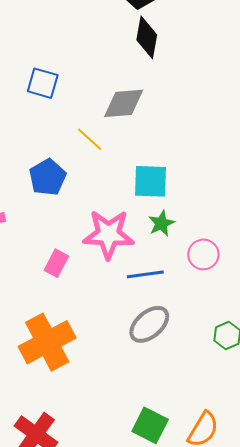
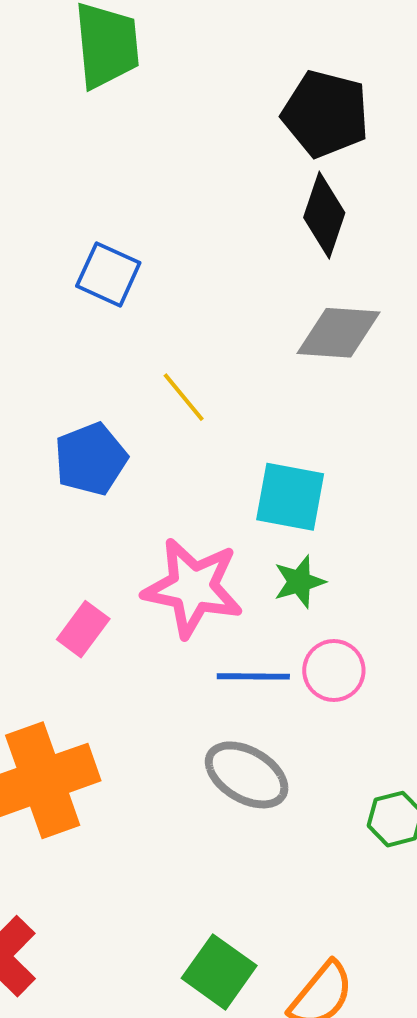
gray diamond: (124, 103) -> (339, 333), moved
pink circle: (203, 254) -> (334, 671), moved
gray ellipse: (149, 324) -> (247, 775), turned 63

